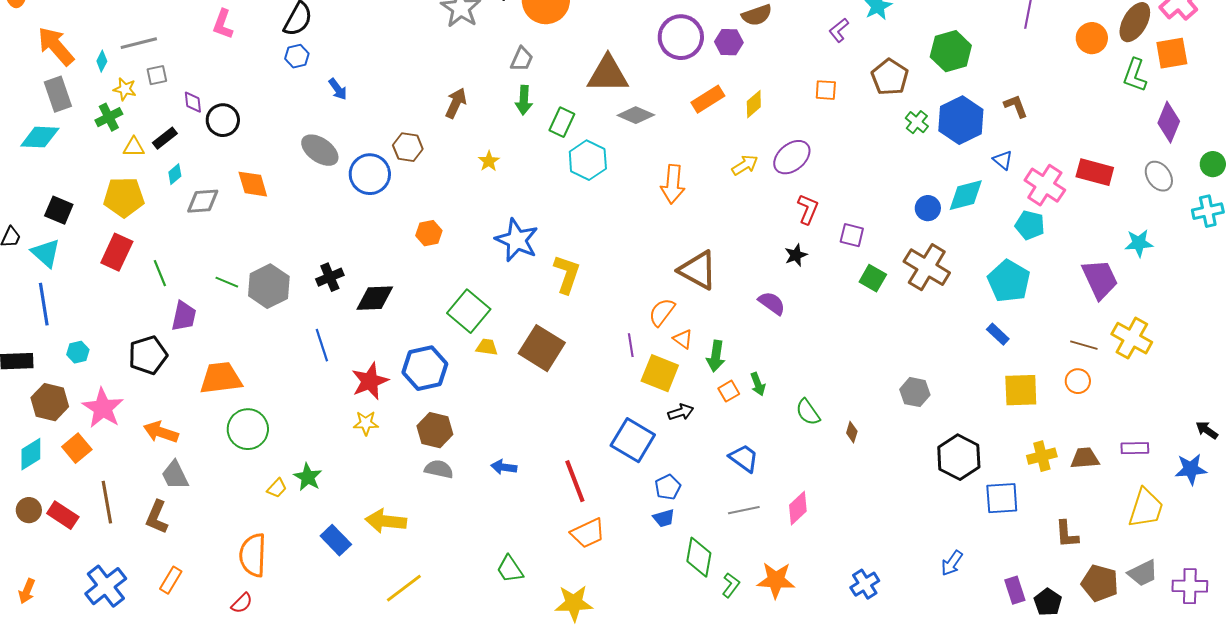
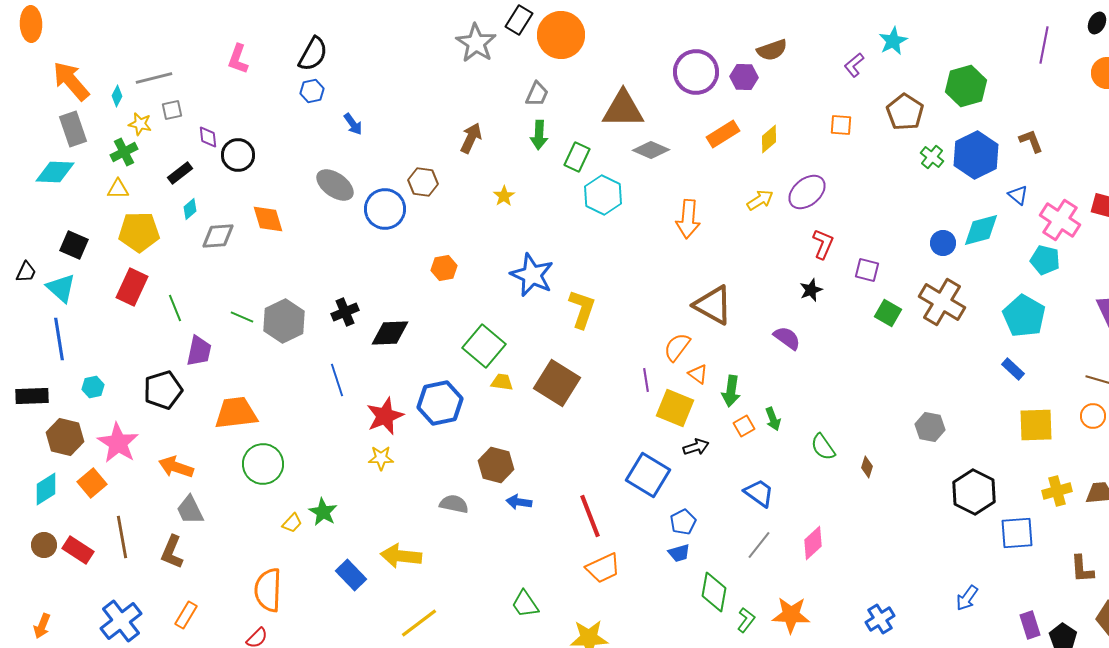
yellow triangle: (134, 147) -> (118, 189), moved
brown hexagon: (435, 430) -> (496, 465), moved
gray line: (744, 510) -> (759, 545), turned -40

